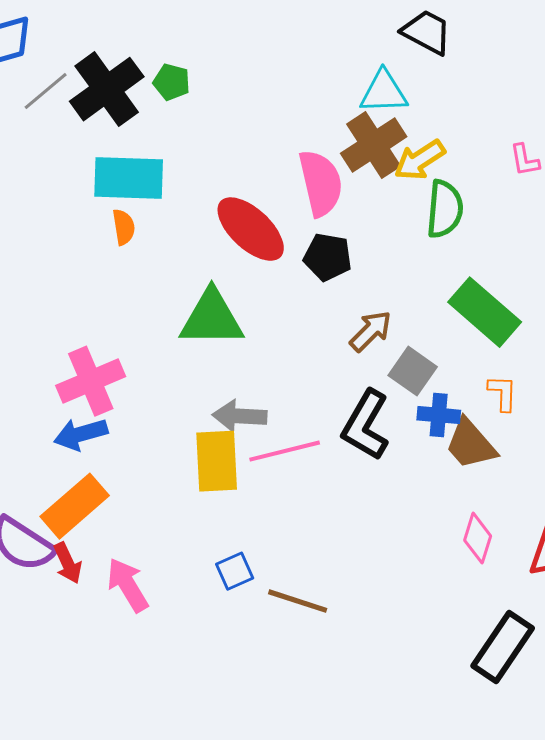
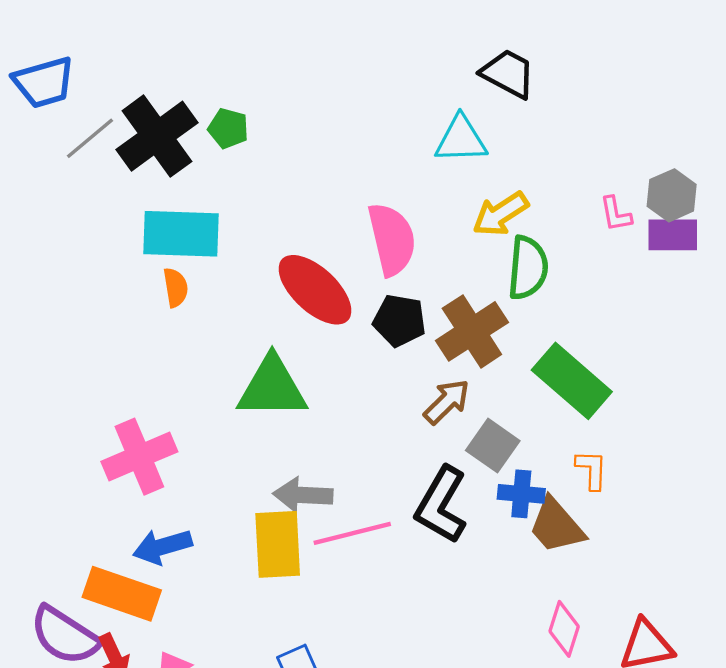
brown cross: (374, 145) -> (472, 331), moved
blue arrow: (81, 434) -> (162, 547), moved
orange rectangle: (75, 506) -> (122, 594), turned 60

